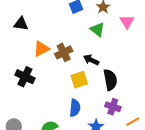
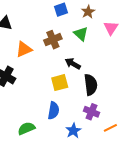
brown cross: (64, 52) -> (53, 40), moved

